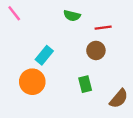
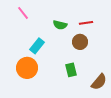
pink line: (14, 13) -> (23, 13), moved
green semicircle: (72, 16) -> (60, 25), moved

